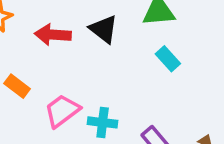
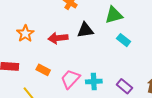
black triangle: (104, 29) -> (85, 30), turned -36

